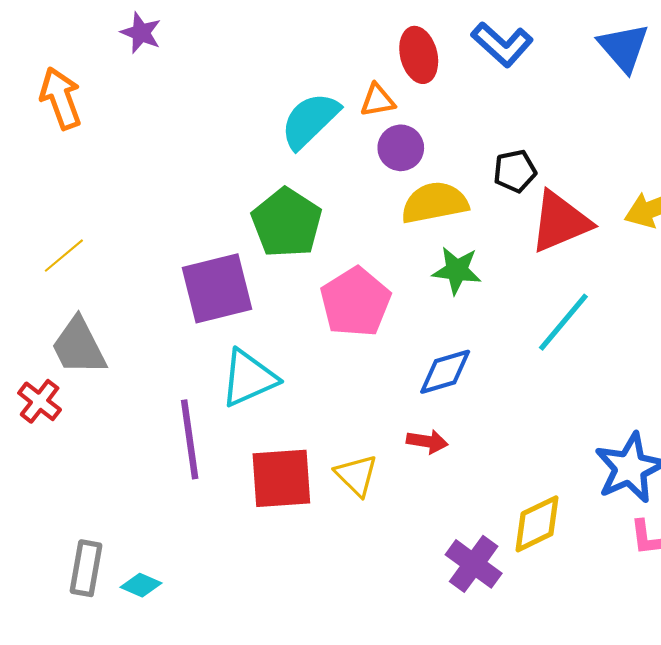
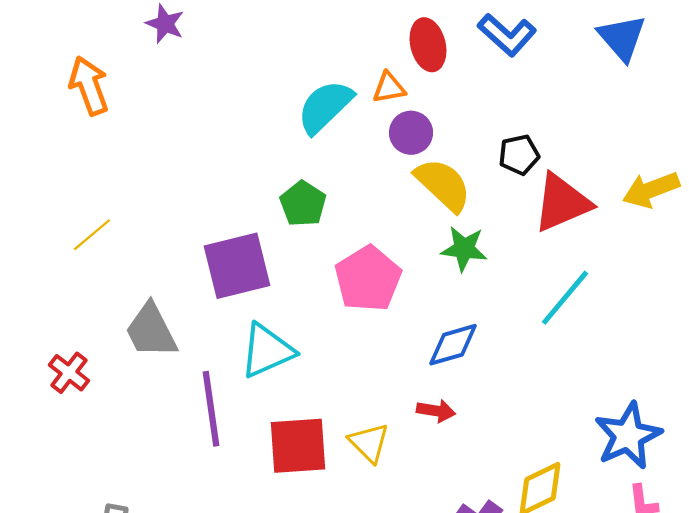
yellow semicircle: (435, 203) -> (443, 185), turned 54
green pentagon: (287, 223) -> (303, 204), size x0.7
gray trapezoid: (79, 346) -> (151, 331), moved

